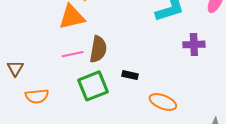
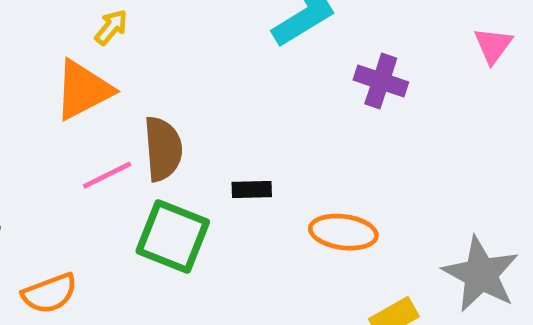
purple cross: (194, 44) -> (381, 81), turned 35
green square: (93, 86) -> (173, 237), turned -32

